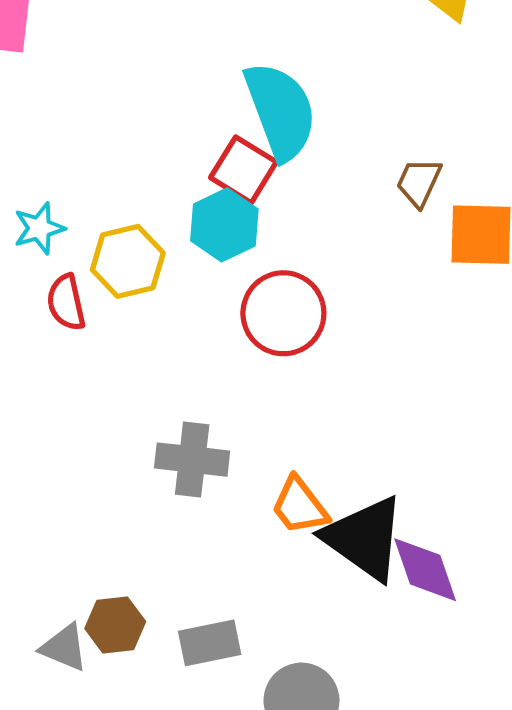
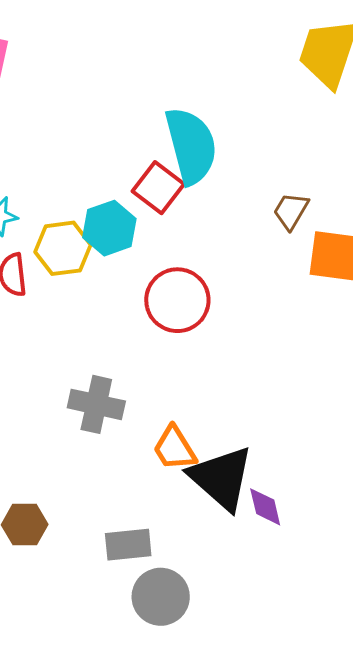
cyan hexagon: (224, 225) -> (109, 228), moved
purple diamond: (425, 570) -> (265, 507), size x0.7
gray rectangle: (210, 643) -> (128, 545), moved

